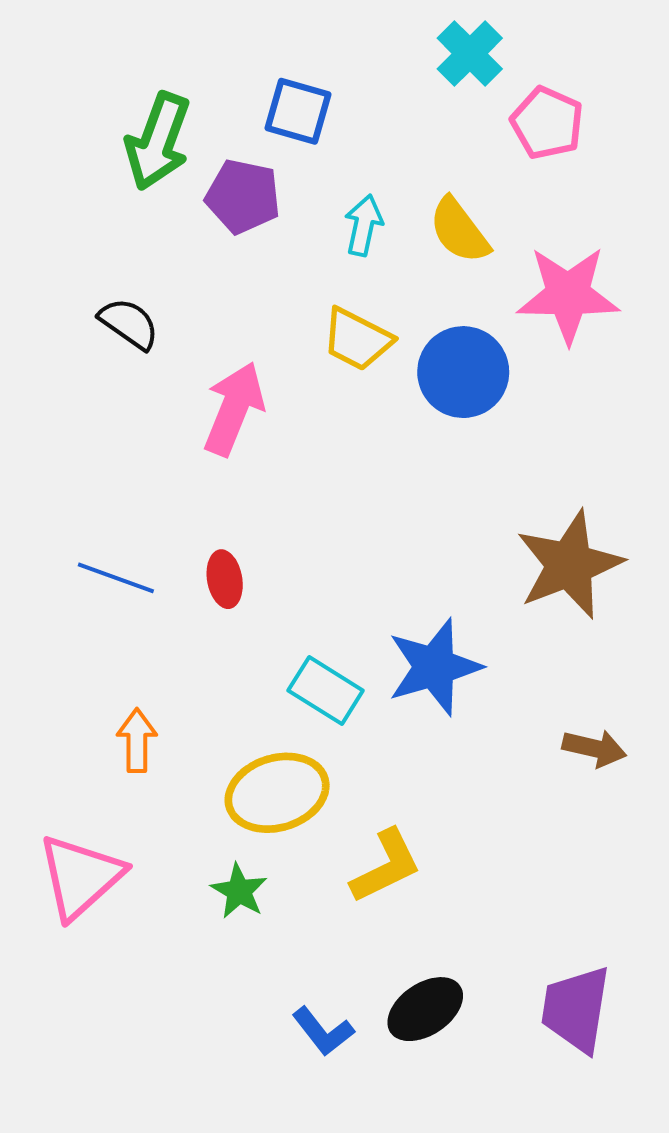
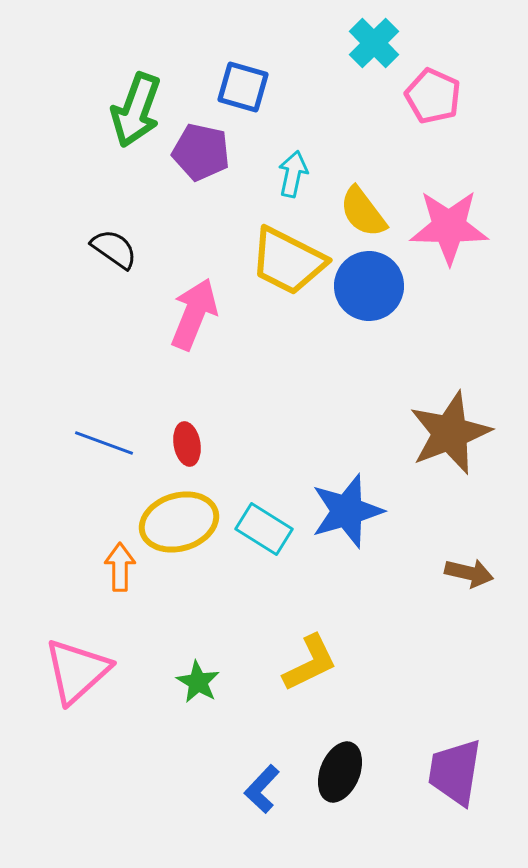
yellow semicircle: (459, 230) -> (363, 212), moved
yellow trapezoid: (357, 339) -> (288, 261), size x1.4
yellow ellipse: (277, 793) -> (179, 522), moved
black ellipse: (425, 1009) -> (340, 772), turned -34
blue L-shape: (323, 1031) -> (262, 789), turned 81

